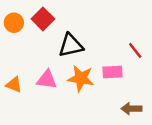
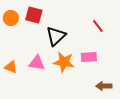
red square: (43, 19) -> (34, 15), turned -30
black triangle: (71, 45) -> (56, 36), turned -30
red line: (135, 50) -> (98, 26), moved

